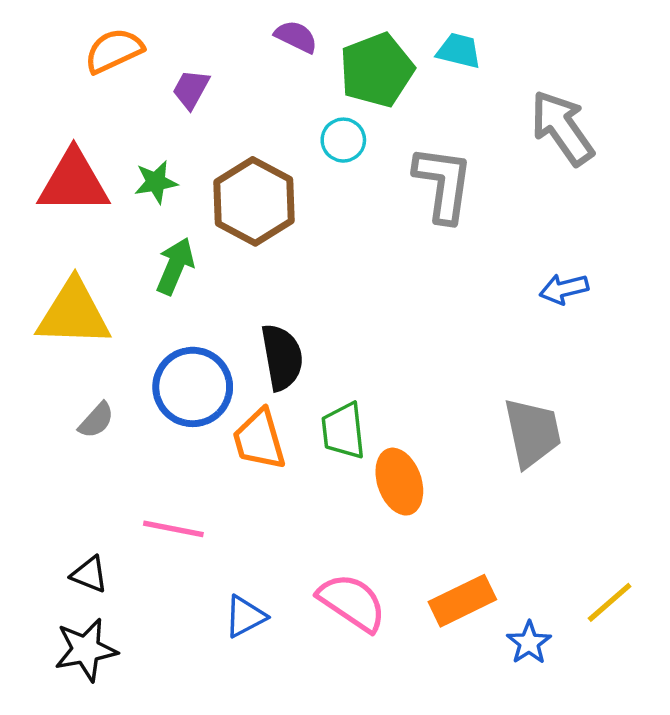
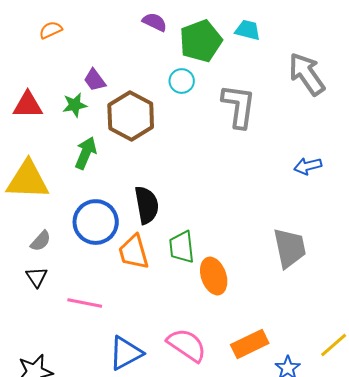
orange semicircle: (114, 51) -> (51, 30), size x0.7
purple trapezoid: (191, 89) -> (95, 80), moved, turned -65
red triangle: (74, 182) -> (28, 105), size x0.7
black triangle: (89, 574) -> (37, 277), moved, turned 35
blue triangle: (245, 616) -> (126, 353), size x1.4

